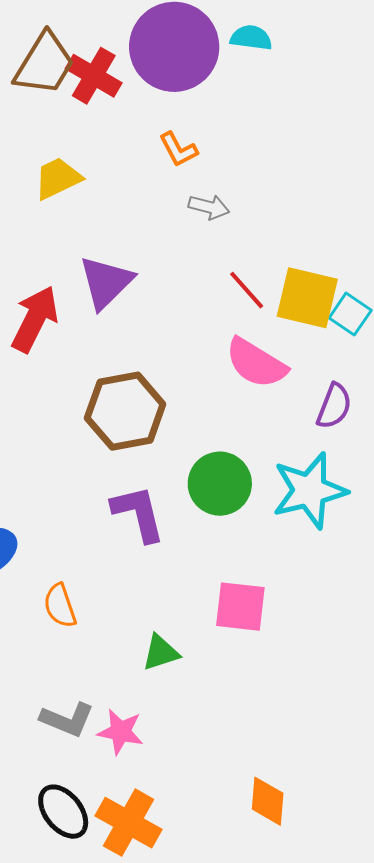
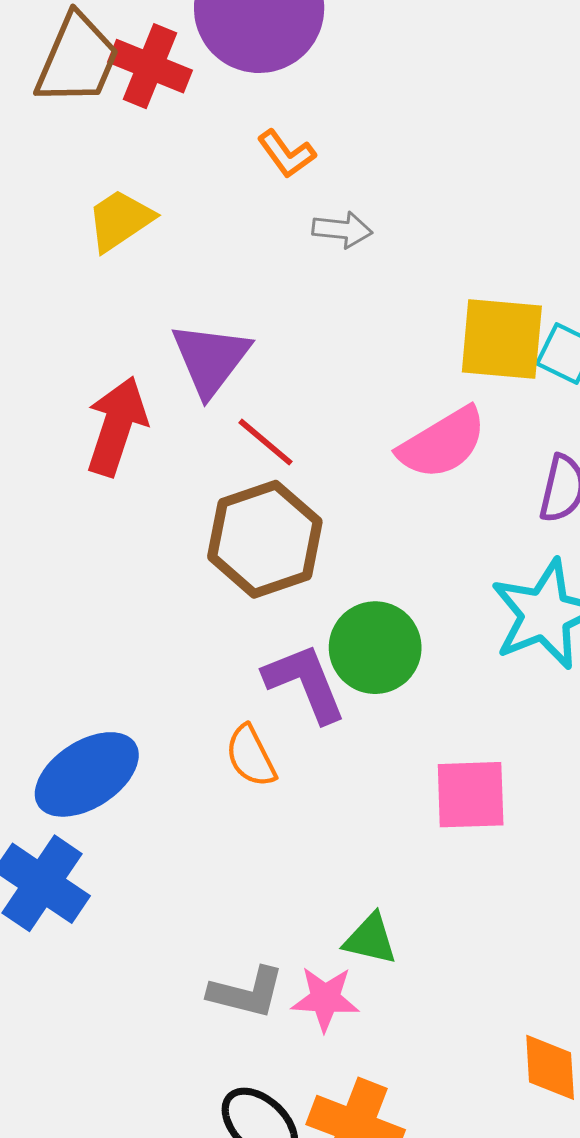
red line: (247, 290) -> (265, 442), moved
pink semicircle: (256, 363) -> (442, 443), turned -54
green circle: (220, 484) -> (375, 648), moved
orange semicircle: (60, 606) -> (251, 756), moved
green triangle: (161, 653) -> (370, 939), moved, turned 39

